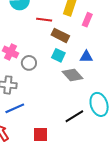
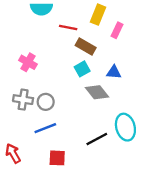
cyan square: (58, 55) -> (82, 69), turned 32
gray circle: (29, 63) -> (46, 102), moved
blue line: (15, 108) -> (45, 128), moved

